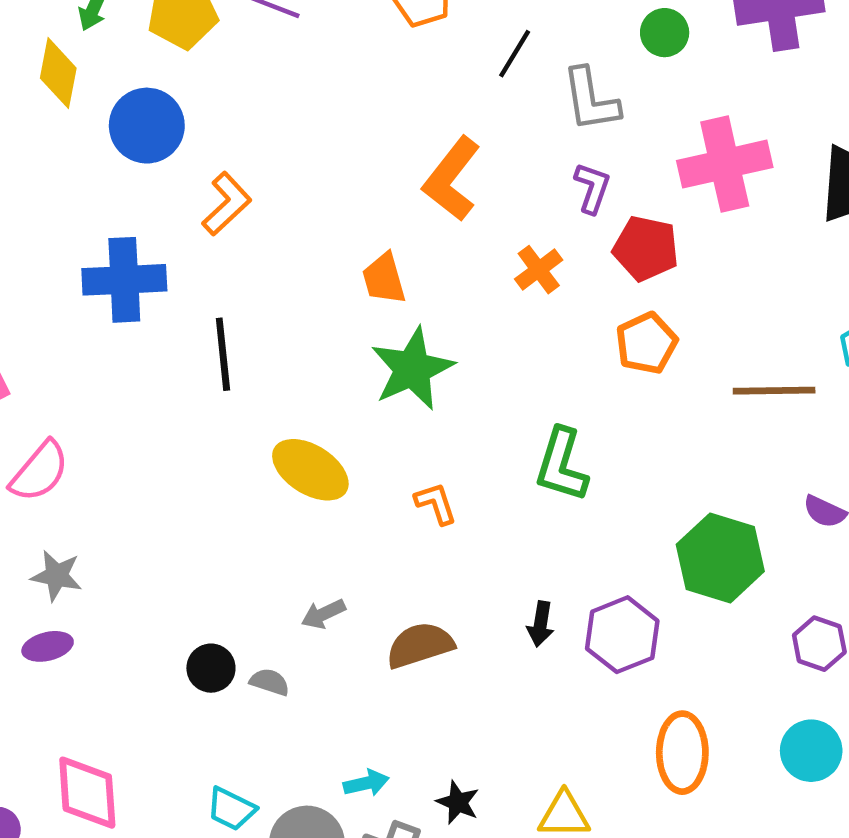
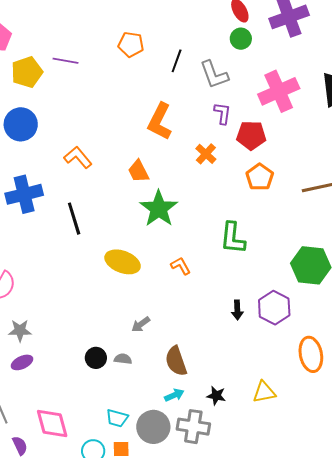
orange L-shape: (227, 204) -> (78, 157), moved, turned -76
brown semicircle: (420, 645) -> (176, 361), moved, turned -80

